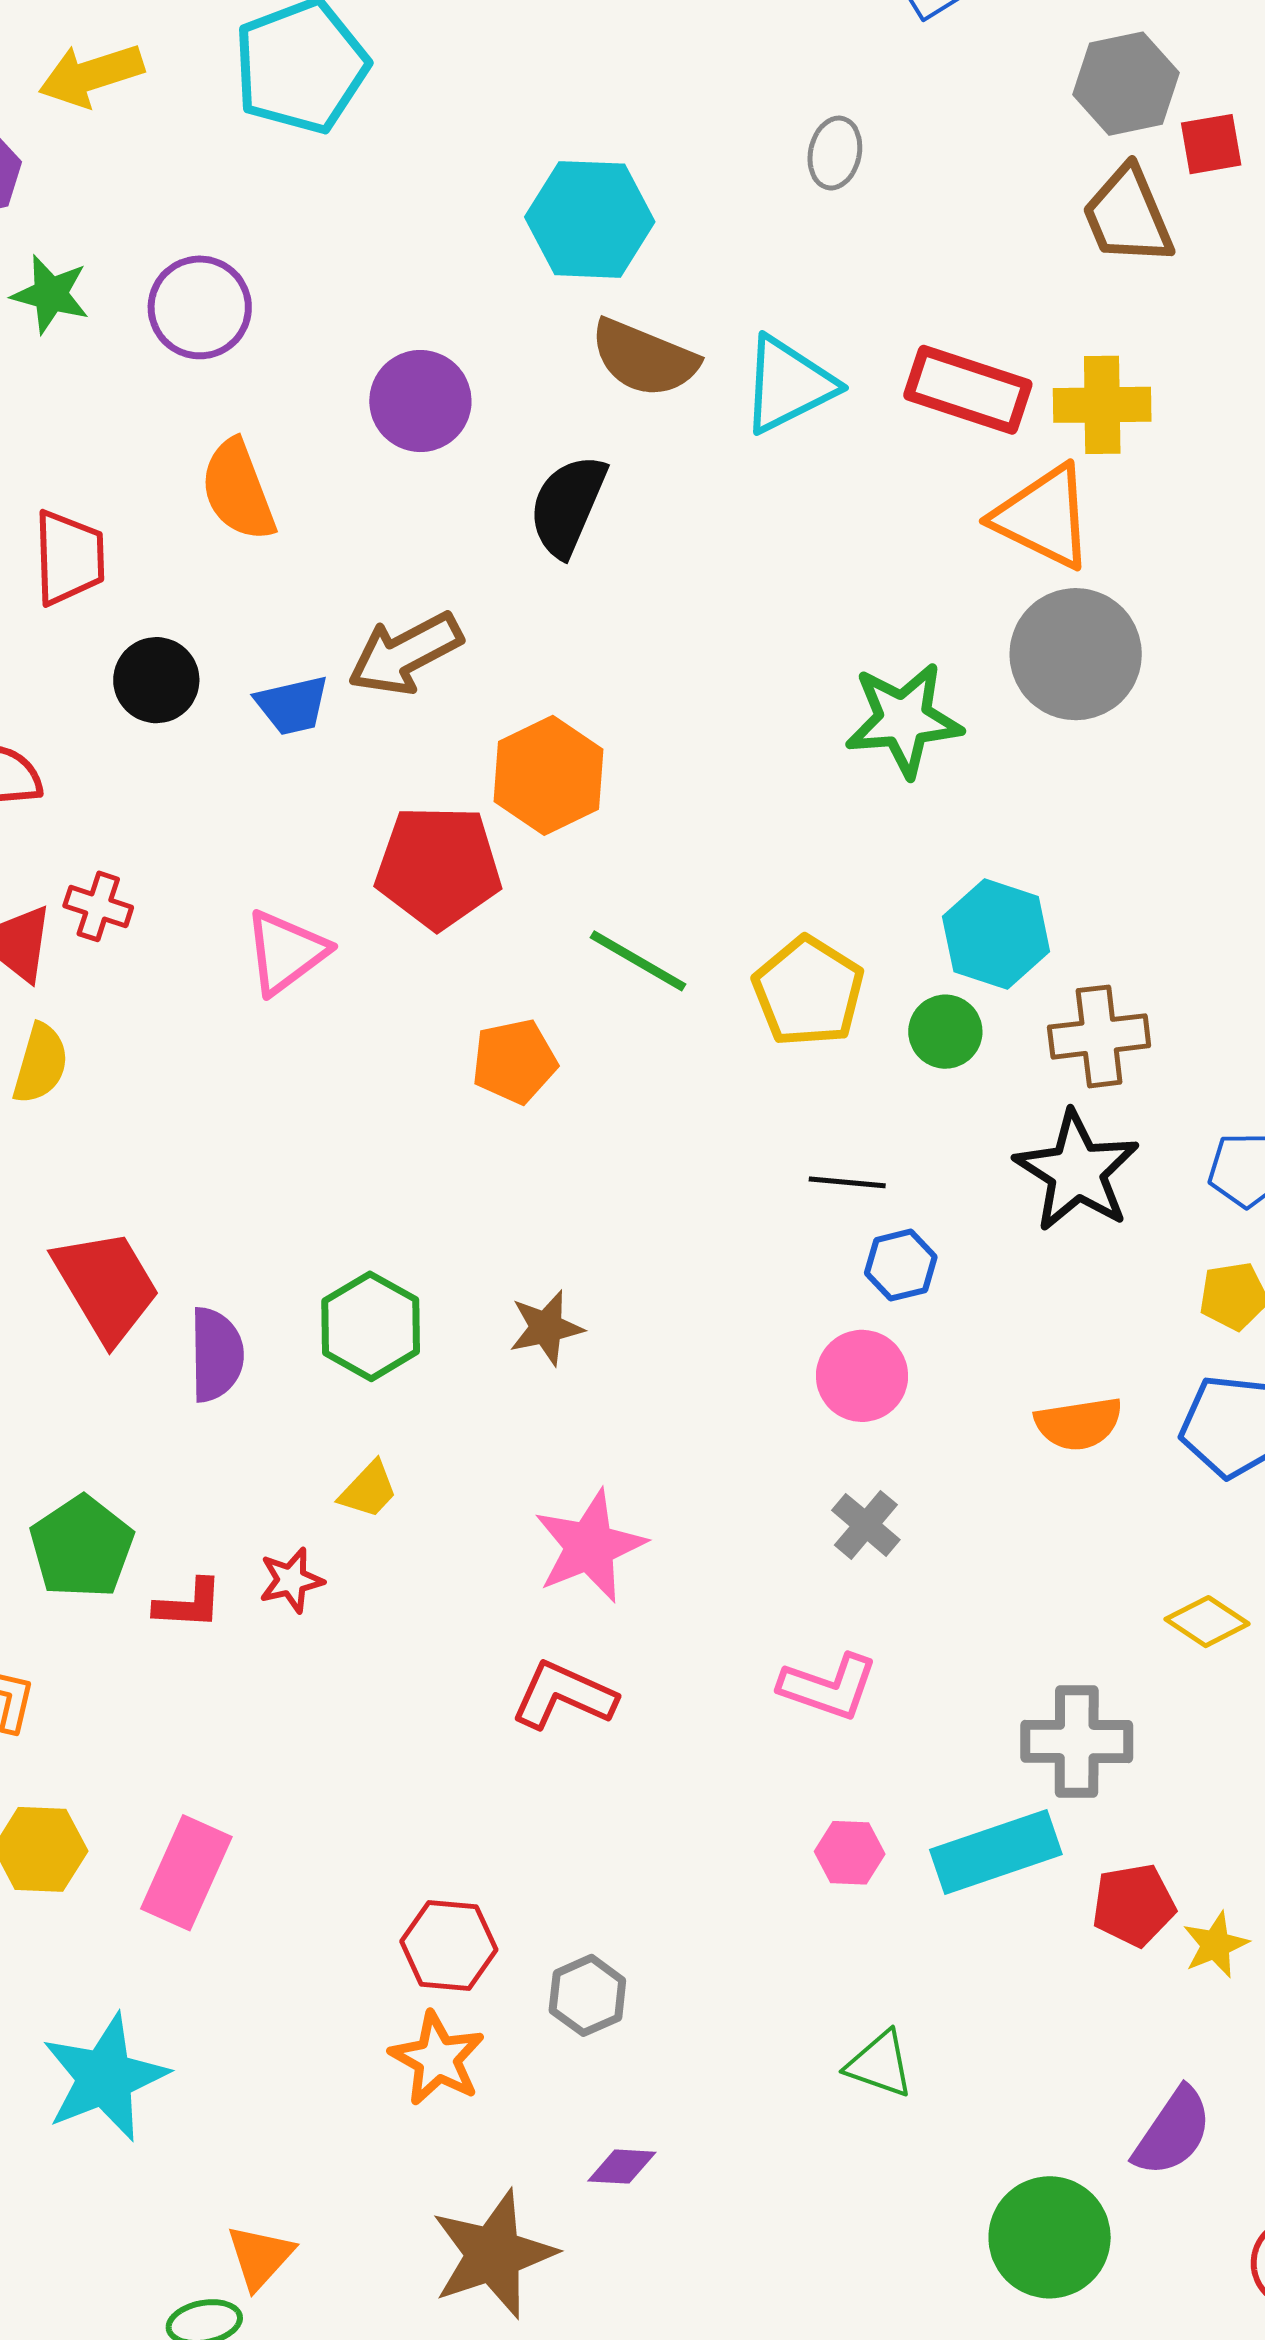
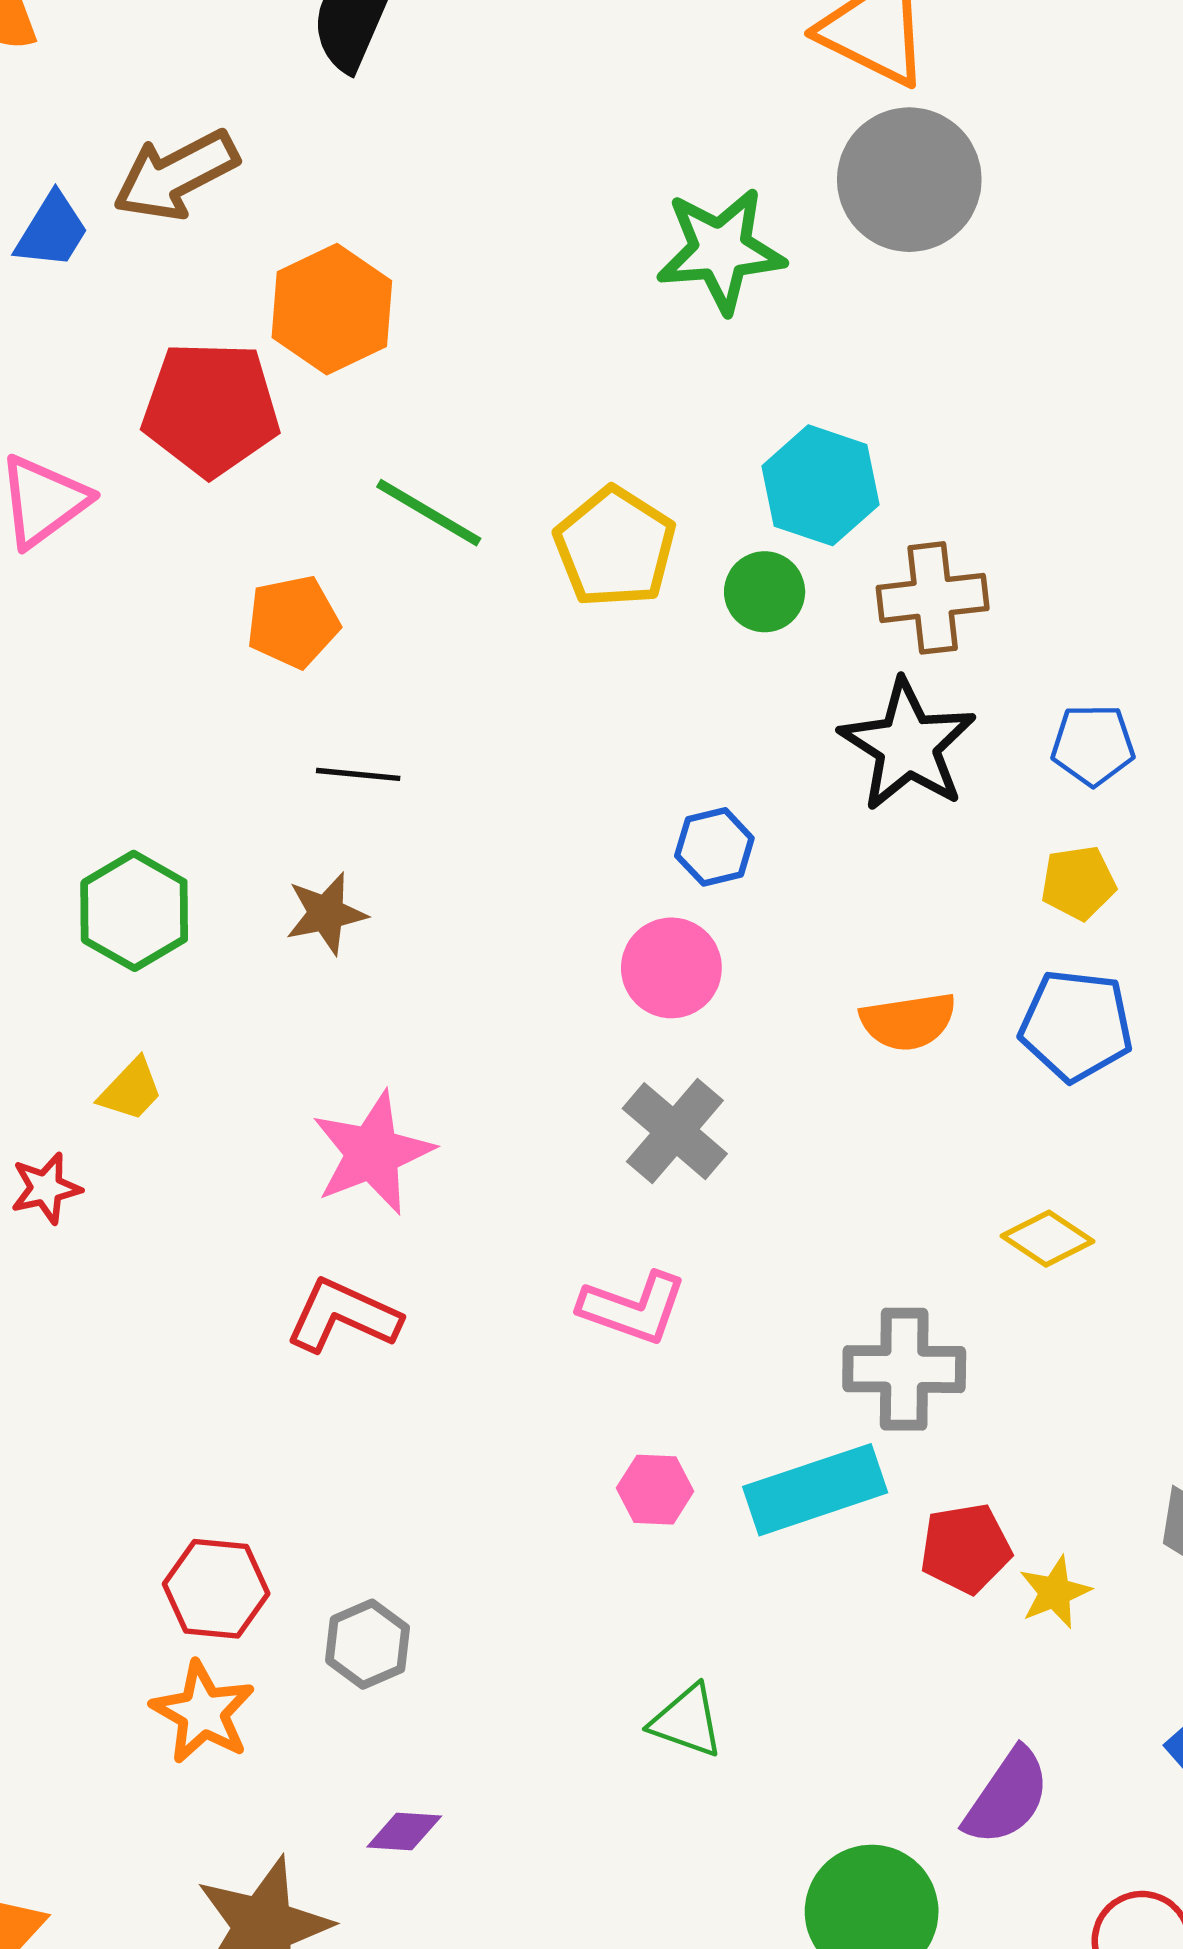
blue trapezoid: (292, 705) -> (52, 231), turned -46
black line: (847, 1182) -> (358, 774), moved
gray cross: (866, 1525) -> (675, 1131), size x1.4

